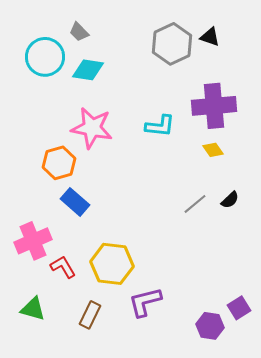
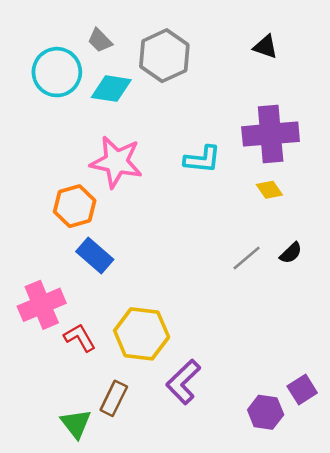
gray hexagon: (172, 44) -> (164, 56), moved
purple L-shape: (145, 302) -> (183, 382), turned -30
green triangle: (33, 309) -> (76, 424), moved, turned 36

